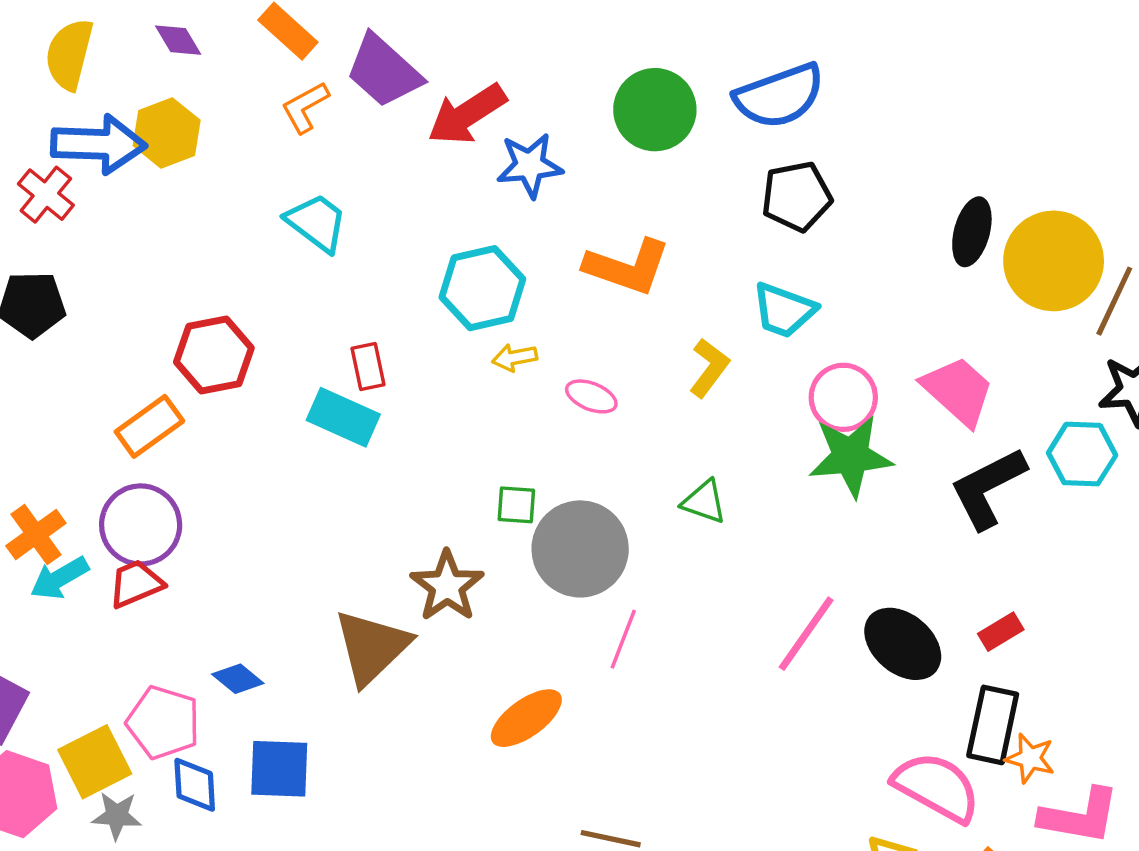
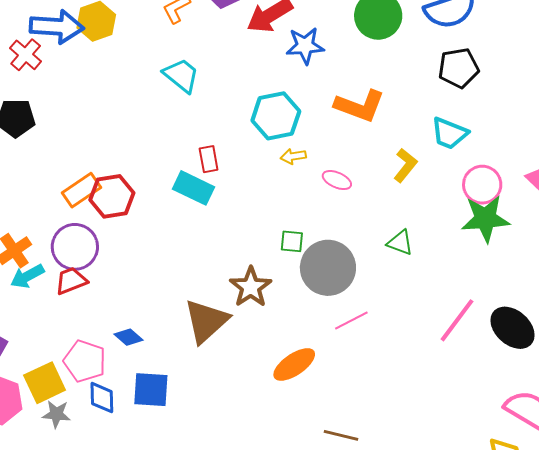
red hexagon: (214, 355) -> (112, 196), moved
pink line: (623, 639) -> (351, 320), turned 40

